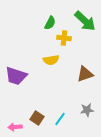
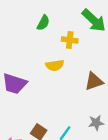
green semicircle: (50, 23) -> (43, 23), moved

